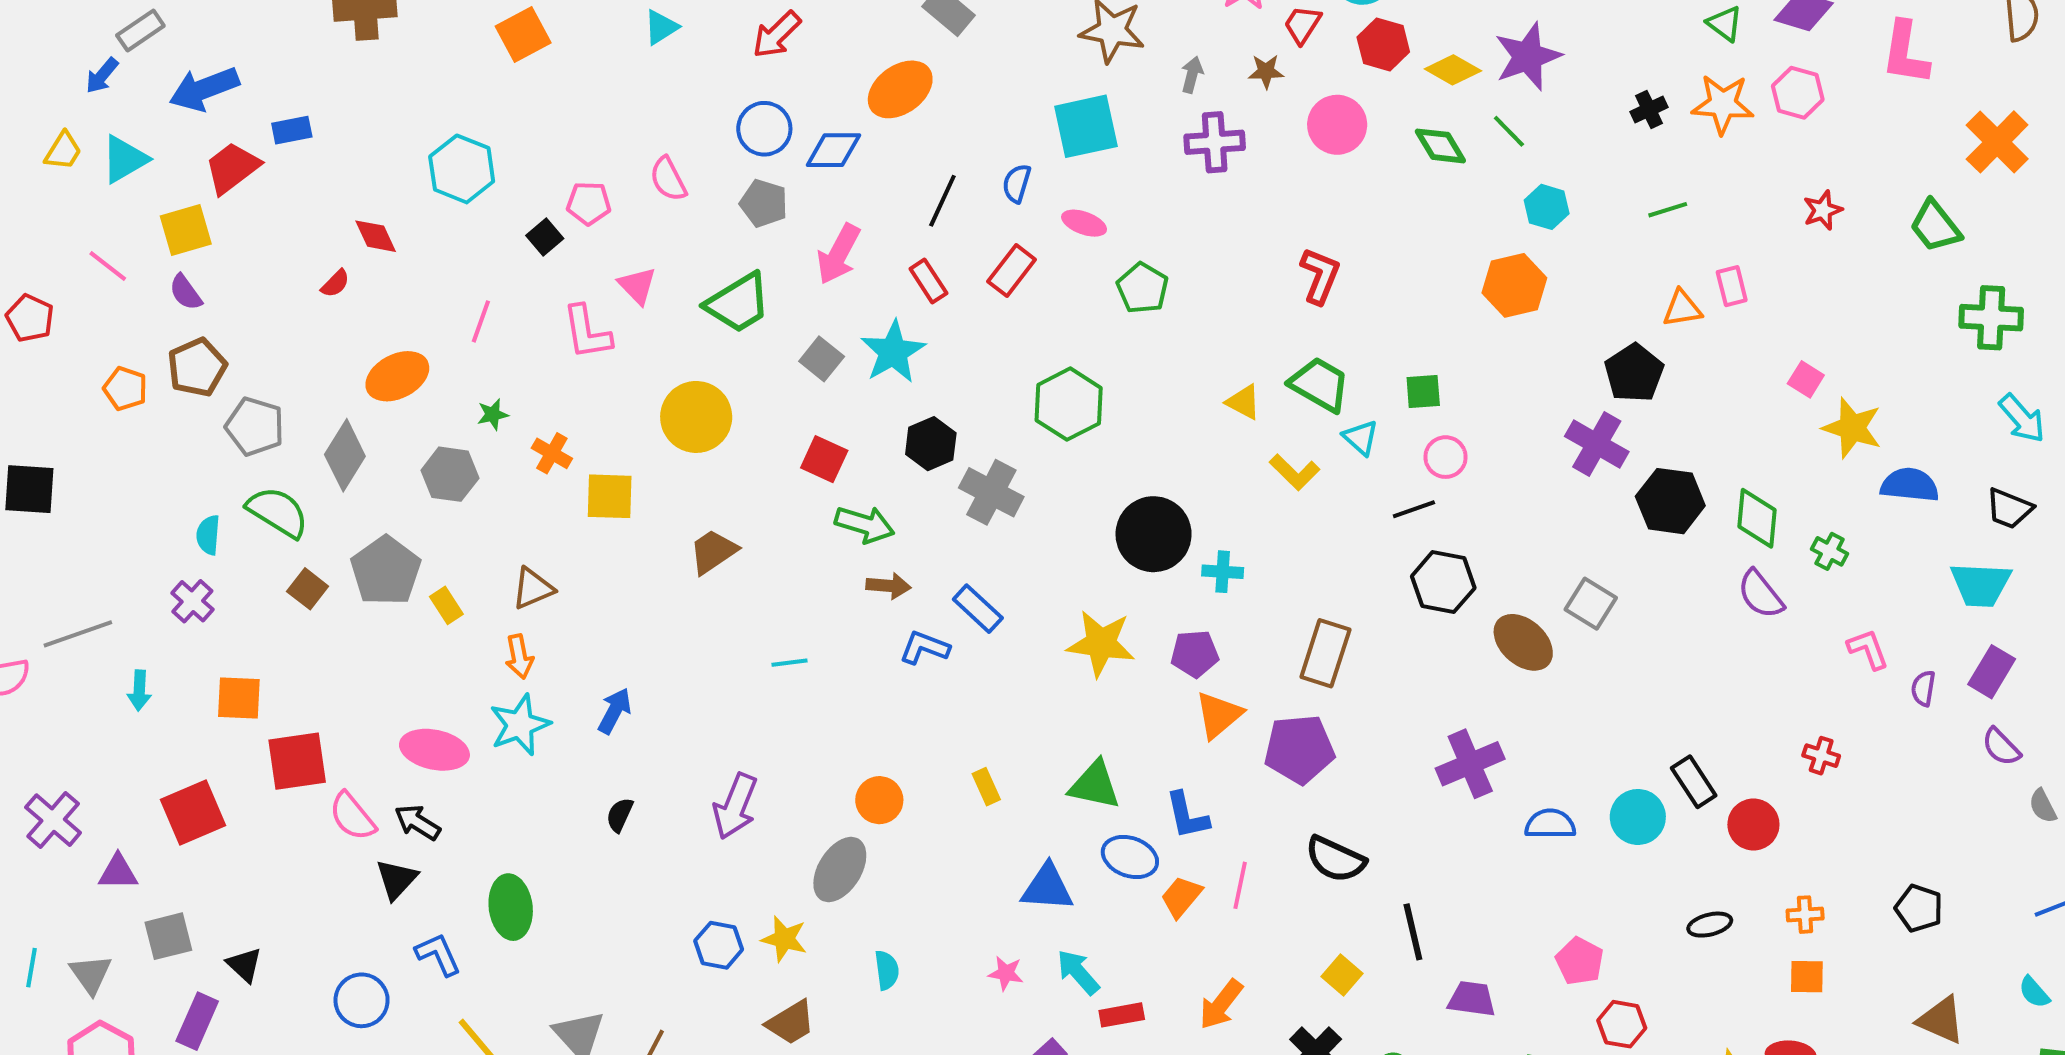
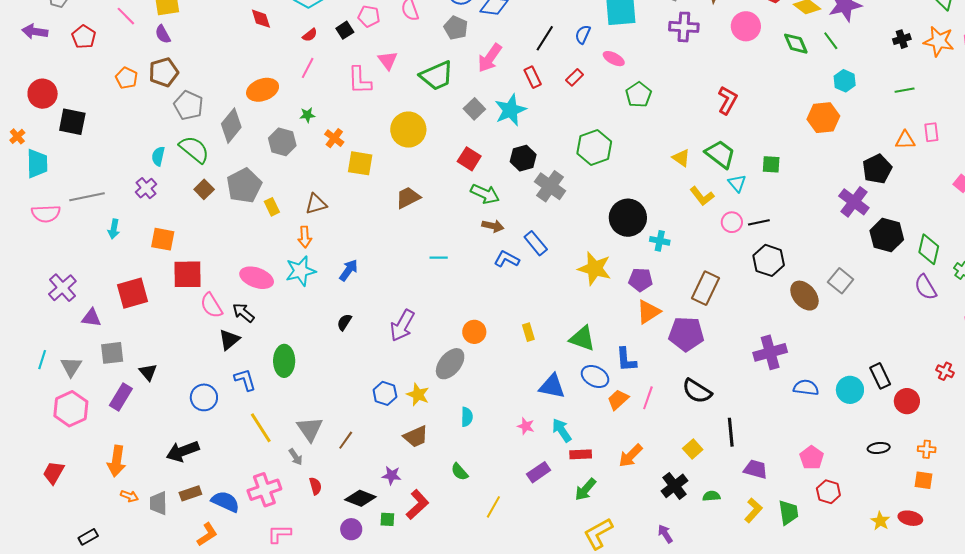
red rectangle: (1012, 270) -> (575, 77), size x0.7
red semicircle: (335, 284) -> (310, 35), moved
pink circle: (1446, 457) -> (732, 222), moved

